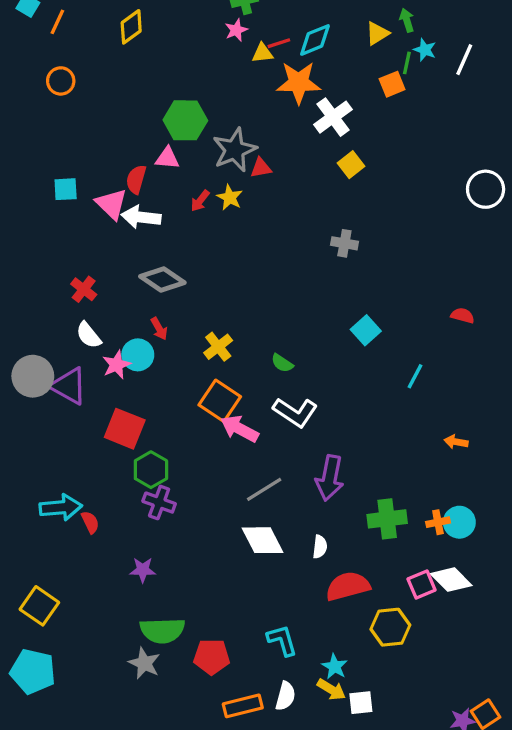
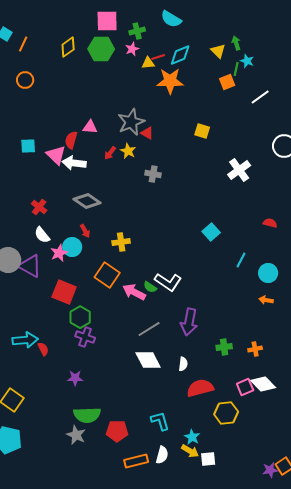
yellow triangle: (377, 33) -> (218, 51), turned -42
white line: (464, 60) -> (260, 97), moved, turned 30
white cross: (333, 117) -> (239, 170), moved
green hexagon: (185, 120) -> (101, 49), moved
yellow square: (351, 165) -> (202, 131), turned -35
red triangle: (261, 168) -> (147, 133), turned 40
gray cross: (344, 243) -> (153, 174), moved
yellow cross: (218, 347) -> (121, 242), turned 30
green semicircle: (282, 363) -> (150, 287), moved
orange square: (220, 401) -> (107, 275), moved
green cross: (387, 519) -> (224, 347), size x0.7
cyan circle: (459, 522) -> (268, 273), moved

